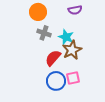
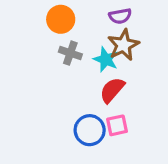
brown star: (72, 50) -> (123, 45), moved
red semicircle: (53, 58) -> (112, 90), moved

